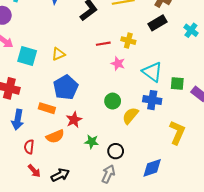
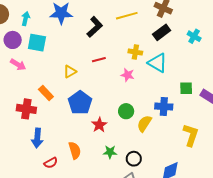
red line: (103, 44) -> (99, 60), moved
cyan square: (27, 56) -> (37, 43), moved
cyan triangle: (152, 72) -> (158, 63), moved
orange rectangle: (47, 108) -> (46, 93), moved, turned 35
red star: (74, 120) -> (99, 125), moved
orange semicircle: (55, 136) -> (75, 150), turned -78
red semicircle: (29, 147) -> (51, 163), turned -120

